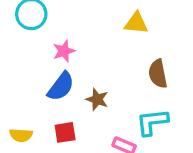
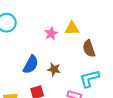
yellow triangle: (136, 23) -> (72, 28), moved
pink star: (64, 51) -> (51, 33), moved

